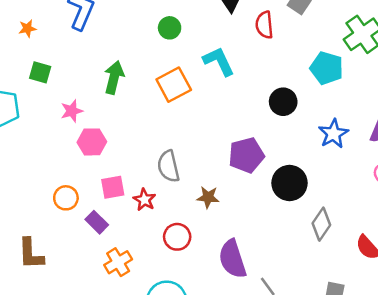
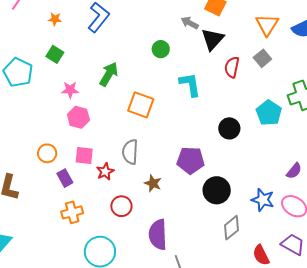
orange square: (174, 85) -> (141, 105), moved, turned 32
blue star: (333, 134) -> (263, 200), moved, turned 30

